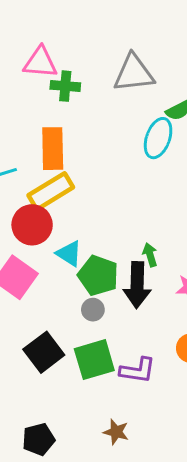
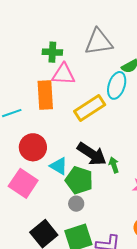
pink triangle: (40, 62) -> (63, 74), moved
yellow rectangle: (51, 191) -> (90, 108), moved
black arrow: (137, 285) -> (92, 154), moved, turned -56

